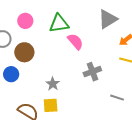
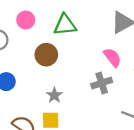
pink semicircle: (75, 42) -> (112, 57), moved
brown circle: (24, 52) -> (46, 55), moved

